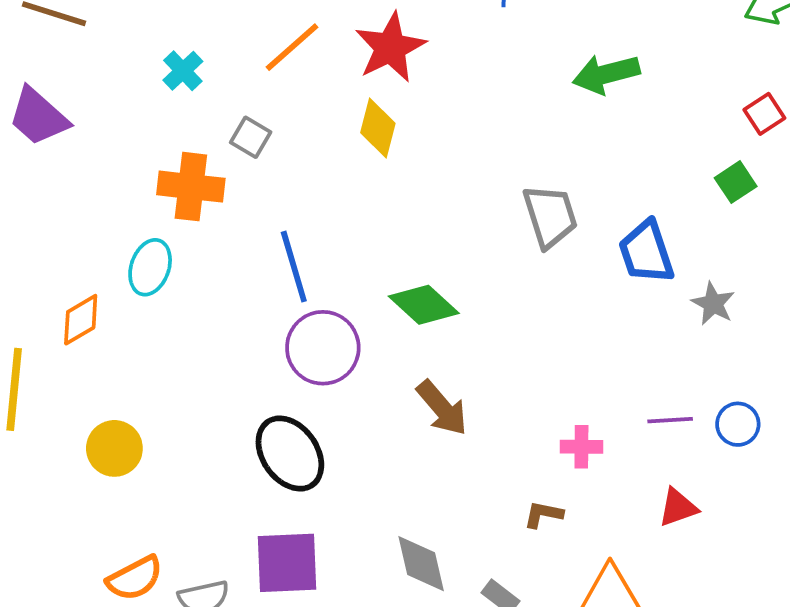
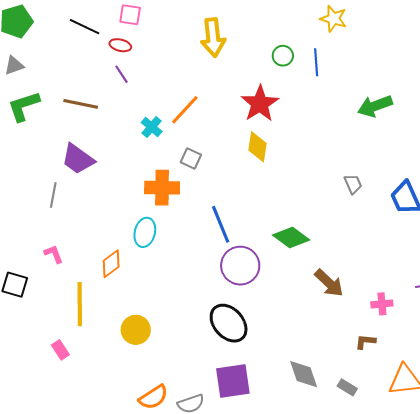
orange line: (292, 47) -> (185, 110), moved
gray trapezoid: (550, 216) -> (353, 184), size x0.6
brown arrow: (442, 408) -> (329, 283), moved

